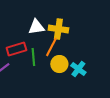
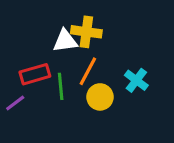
yellow cross: (58, 29) -> (86, 32), moved
cyan cross: (78, 69) -> (136, 80), moved

